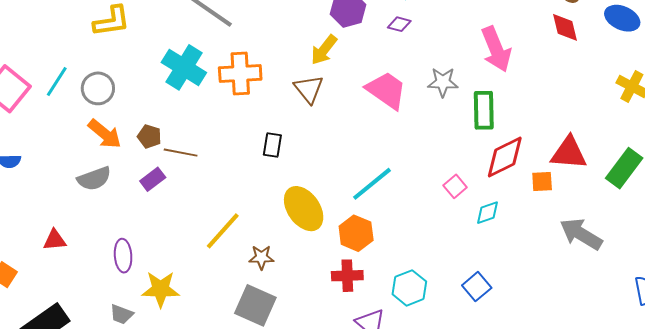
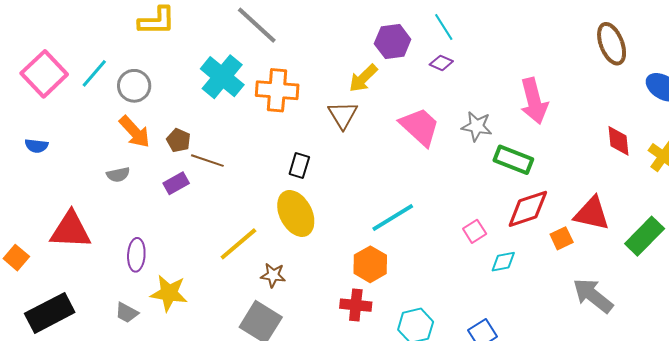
red diamond: (565, 27) -> (619, 141), moved
green rectangle: (484, 110) -> (513, 160), turned -75
gray semicircle: (94, 179) -> (118, 175), size x0.7
orange square: (542, 181) -> (562, 238), turned -30
yellow ellipse: (304, 209) -> (296, 213), moved
red triangle: (55, 240) -> (71, 230), size x1.8

